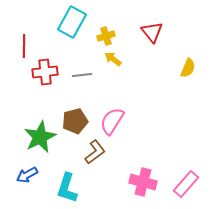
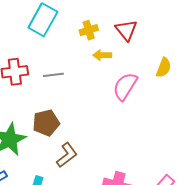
yellow cross: (106, 36) -> (89, 30), moved
yellow arrow: (113, 59) -> (102, 55), moved, turned -36
pink semicircle: (112, 121) -> (125, 86), moved

